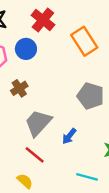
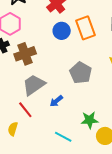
blue circle: (26, 49) -> (62, 31), moved
brown cross: (19, 88) -> (25, 54), size x1.5
yellow semicircle: (25, 181) -> (13, 129), turned -128

